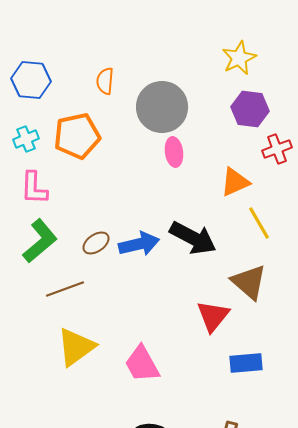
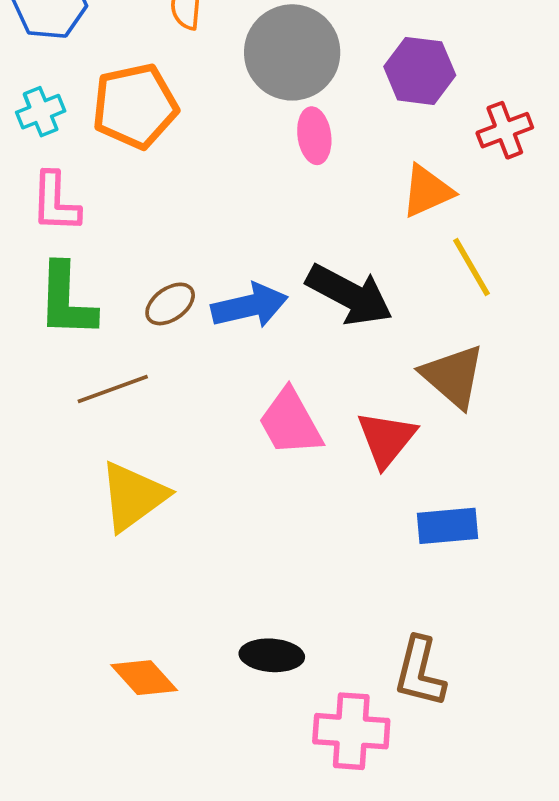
purple hexagon: (250, 109) -> (420, 71), moved
green L-shape: (40, 241) -> (67, 300), turned 132
pink trapezoid: (142, 364) -> (290, 422), moved

